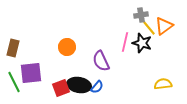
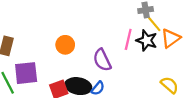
orange triangle: (164, 26) -> (171, 38), moved
yellow semicircle: (163, 84) -> (170, 85), turned 48

